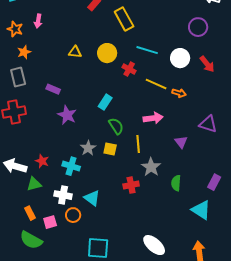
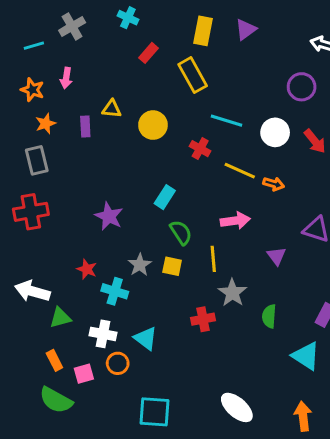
yellow triangle: (75, 52) -> (112, 109), moved
yellow circle: (107, 53) -> (153, 125), moved
purple rectangle: (53, 89) -> (85, 127), moved, turned 64
red star: (42, 161) -> (87, 269), moved

